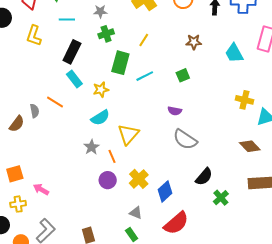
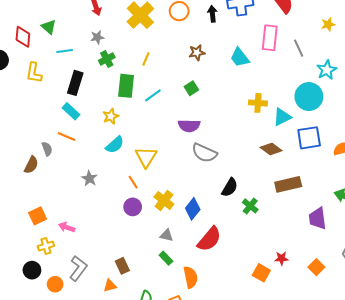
cyan rectangle: (74, 79) -> (71, 111), moved
purple semicircle: (175, 111) -> (189, 126), size x1.5
gray star: (92, 147) -> (89, 178), moved

